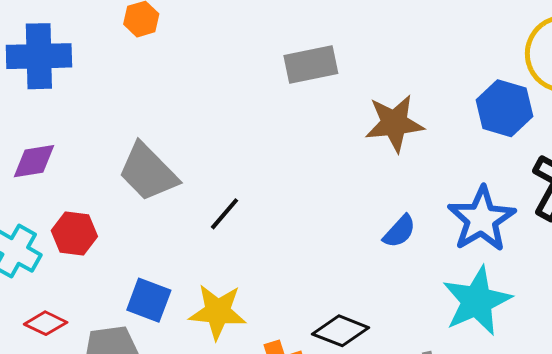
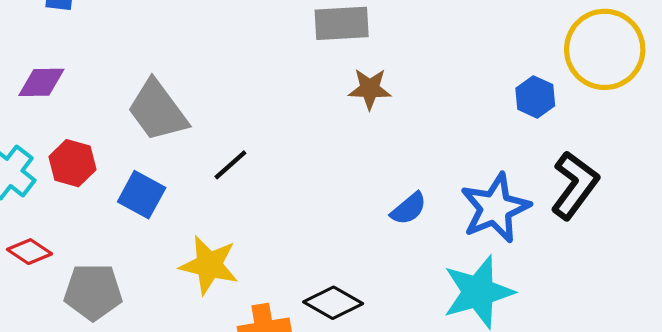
blue hexagon: (504, 108) -> (535, 97), size x0.7
brown star: (394, 123) -> (370, 89), moved, size x0.7
blue square: (149, 300) -> (142, 195), moved

